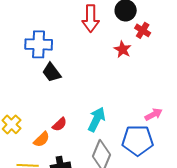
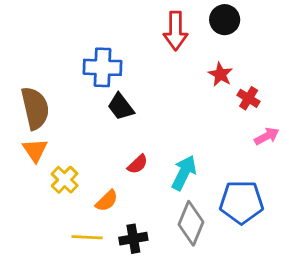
red cross: (143, 30) -> (249, 98), moved
pink arrow: (154, 114) -> (267, 136), moved
red semicircle: (60, 124) -> (138, 164), moved

